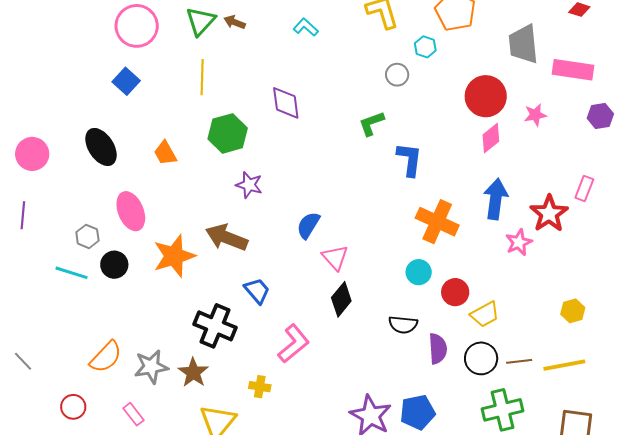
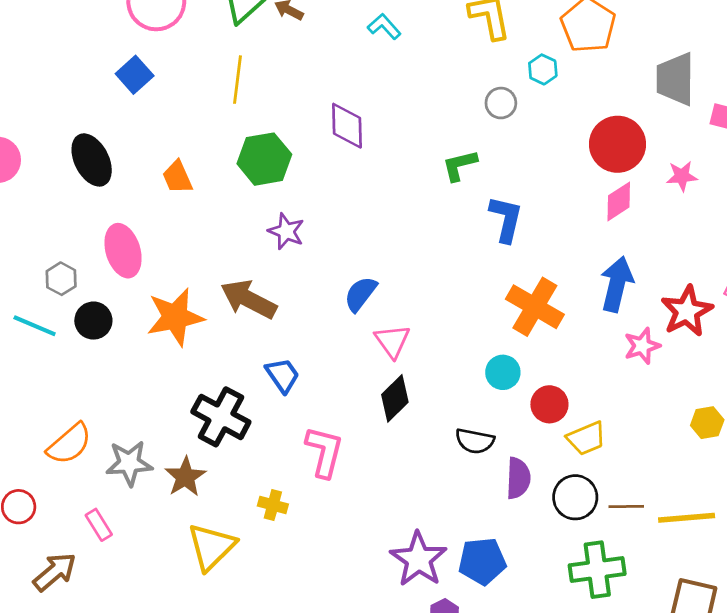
yellow hexagon: (573, 311) -> (707, 423), moved
pink L-shape: (294, 344) -> (324, 452), turned -42

